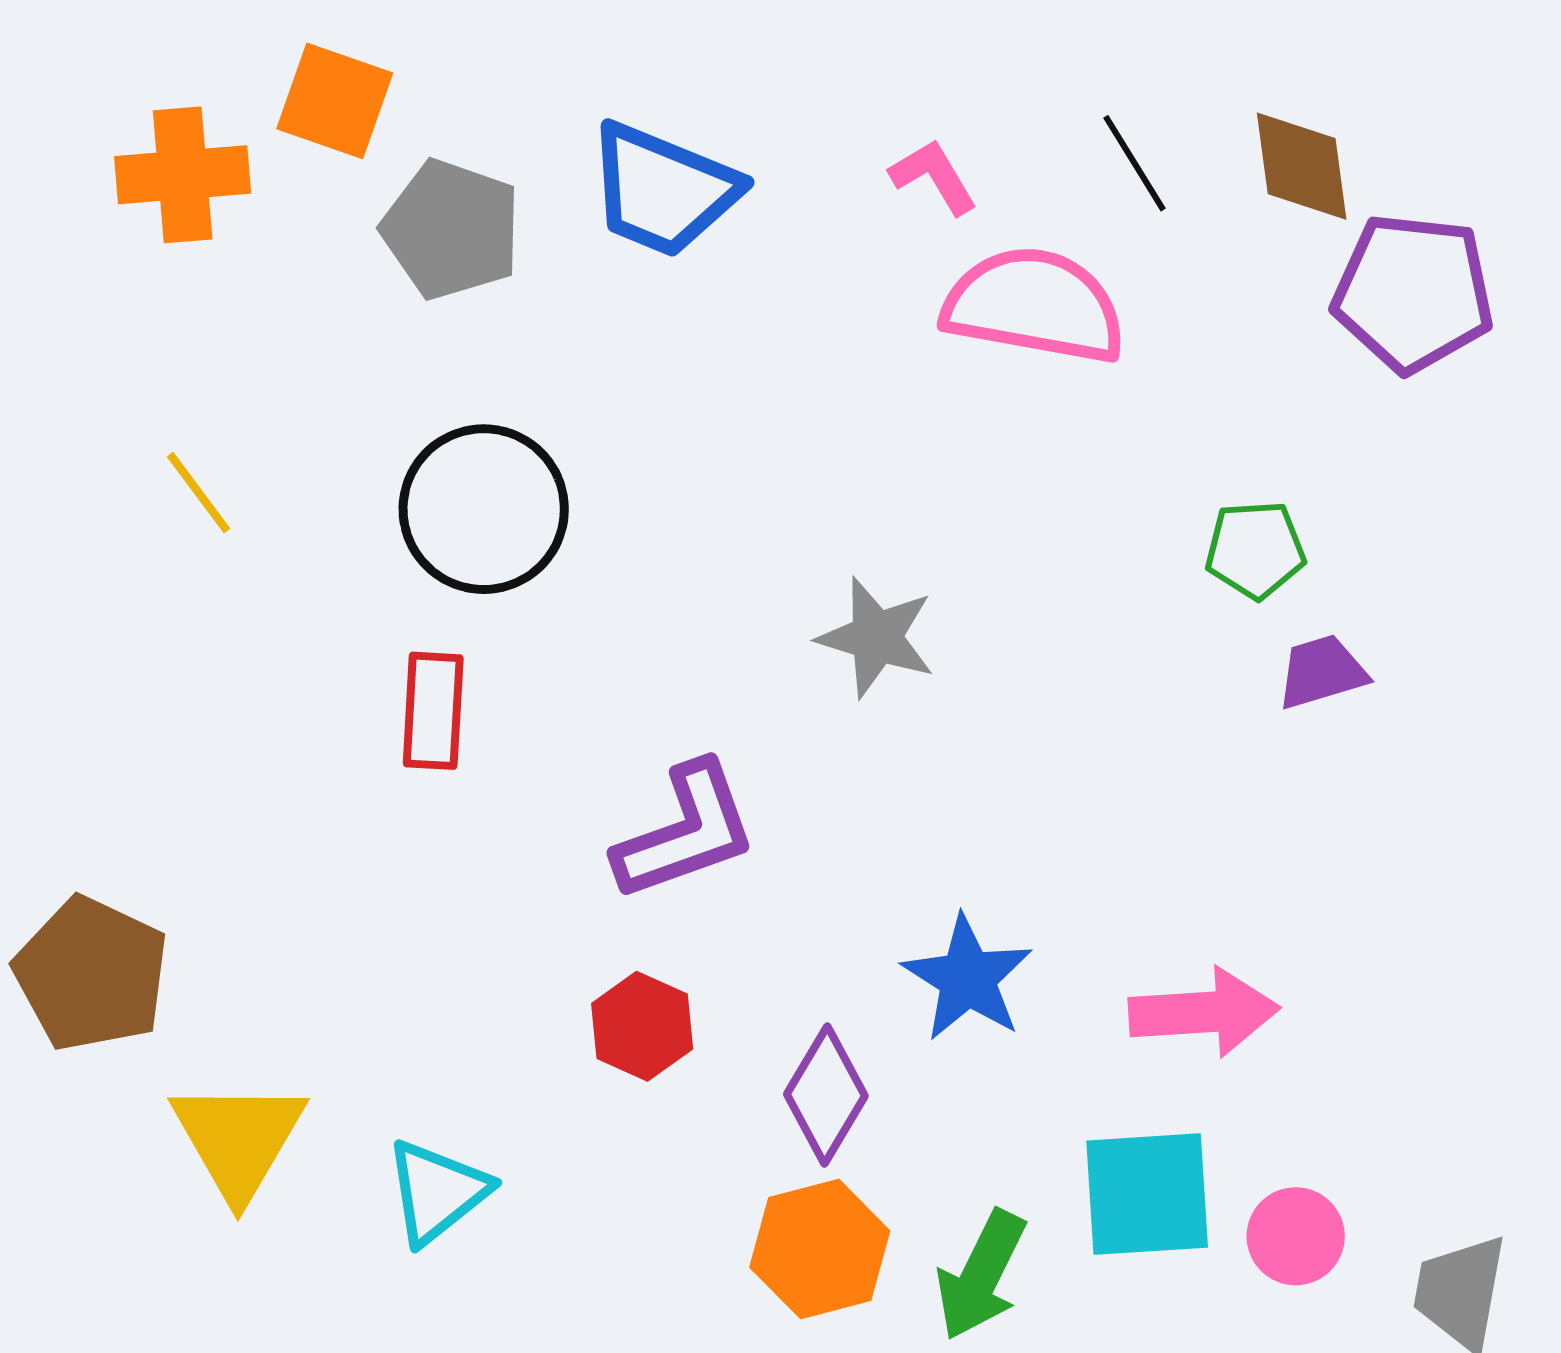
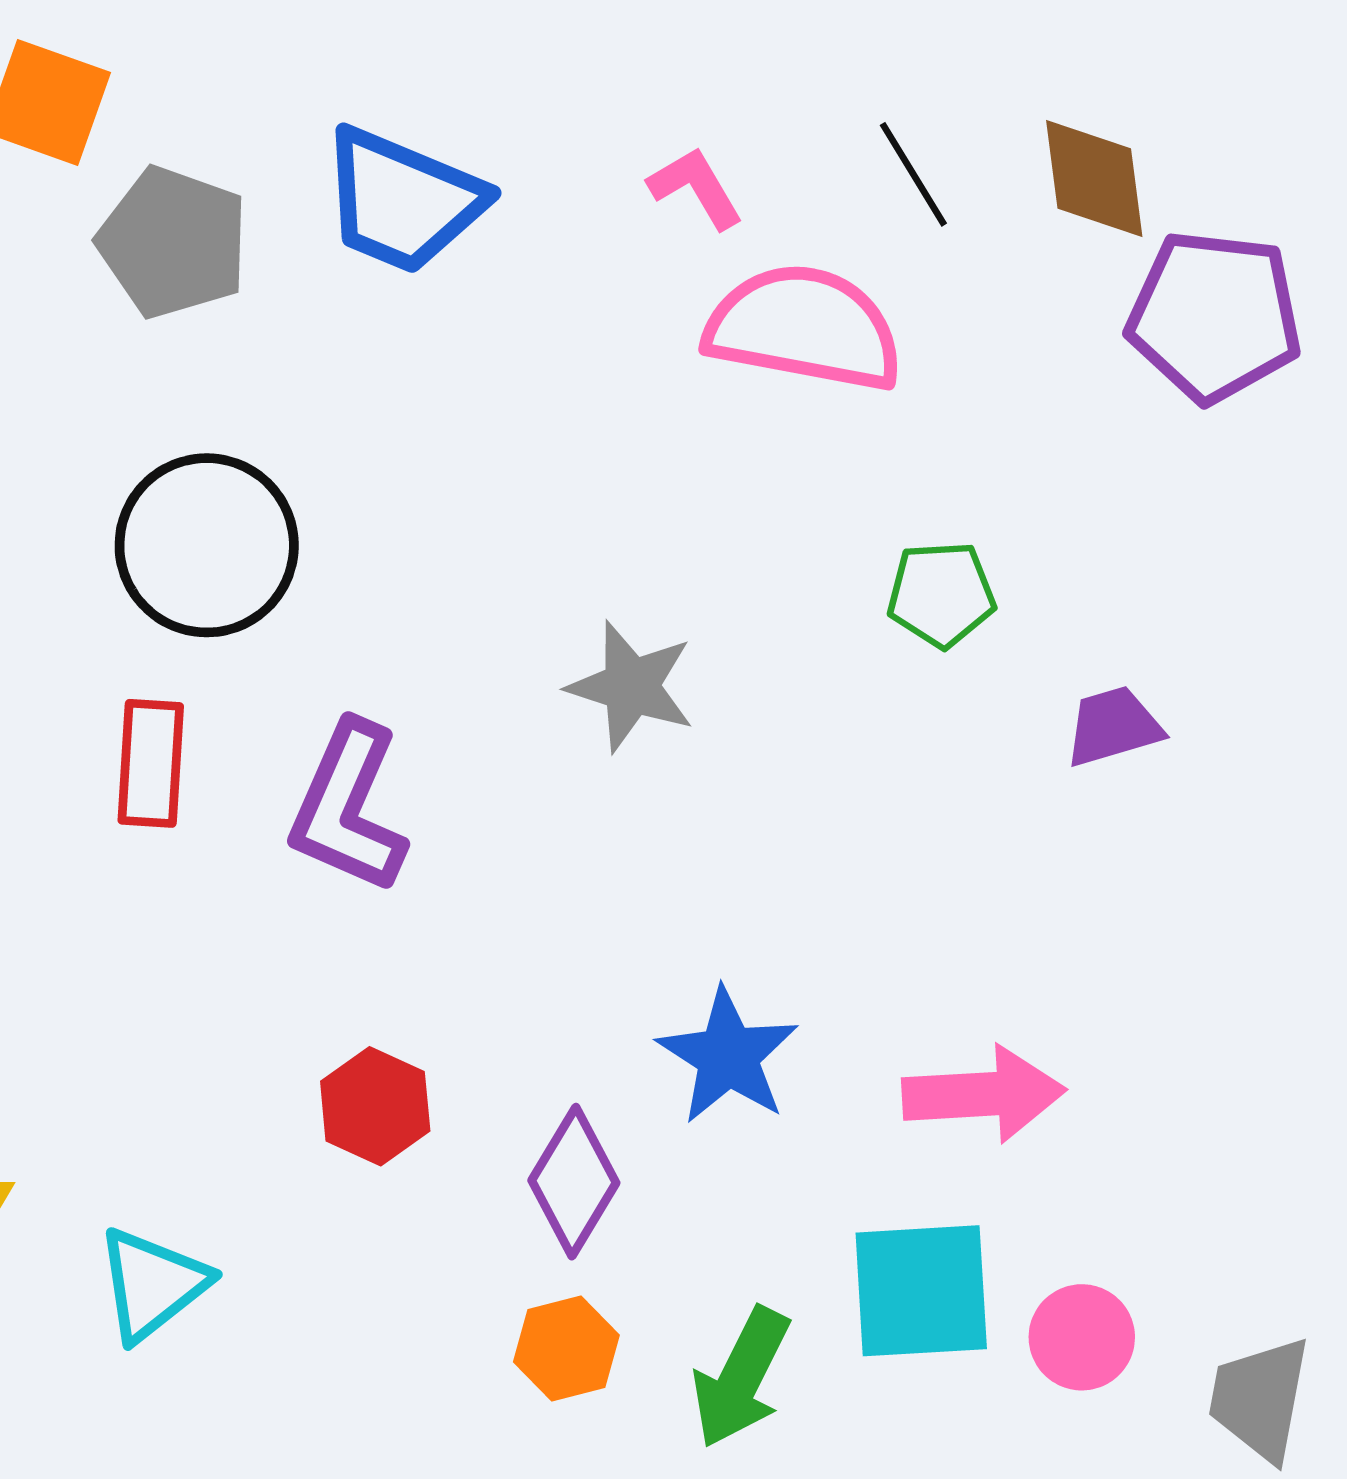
green pentagon: (1255, 550) -> (941, 594), moved
purple L-shape: (686, 832) -> (348, 807), moved, turned 133
orange hexagon: (820, 1249) -> (566, 1348), size x0.7

